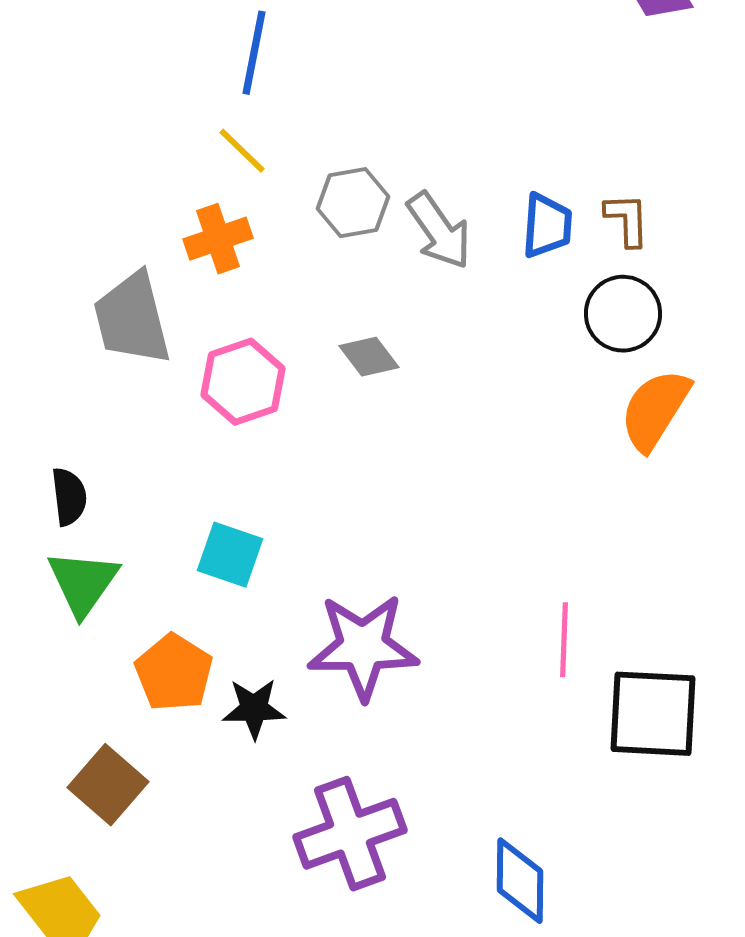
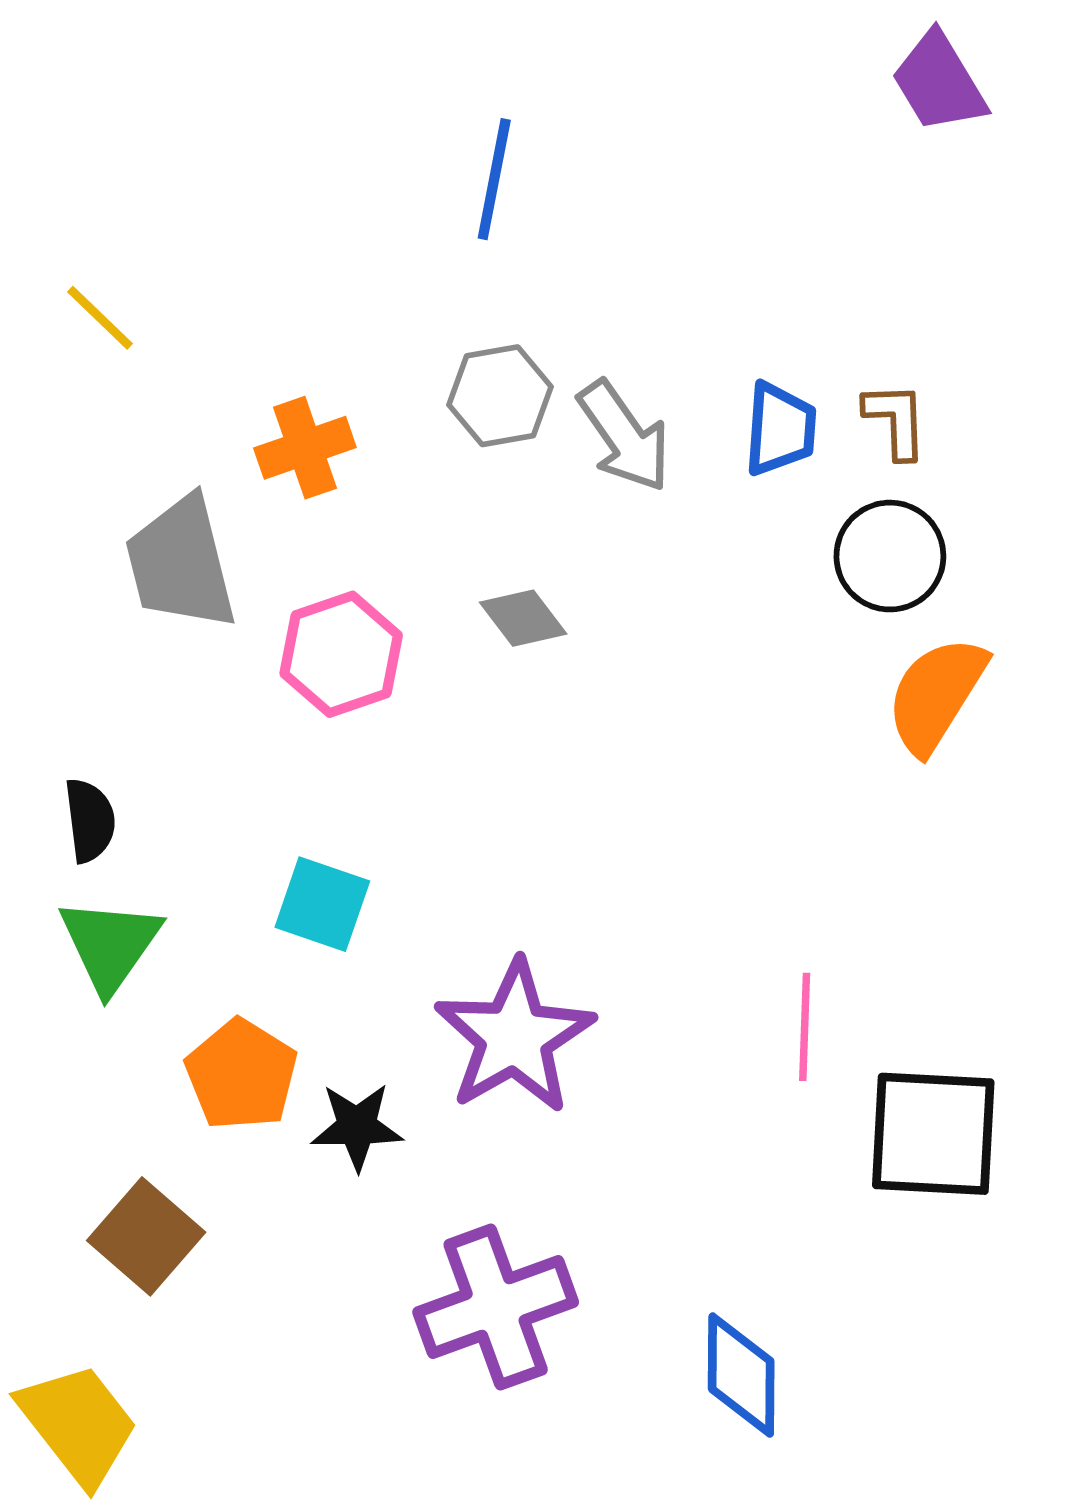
blue line: (254, 53) -> (494, 179), moved
yellow line: (242, 151) -> (100, 318), moved
purple star: (363, 647) -> (514, 1037), turned -30

